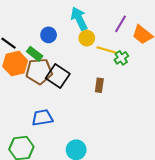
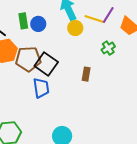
yellow line: (107, 50) -> (94, 19), moved
green rectangle: (35, 54) -> (23, 21), moved, turned 42
blue trapezoid: (42, 118) -> (41, 88), moved, turned 90

